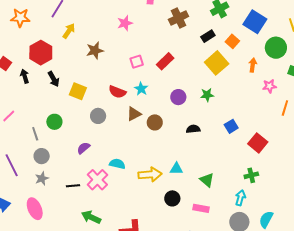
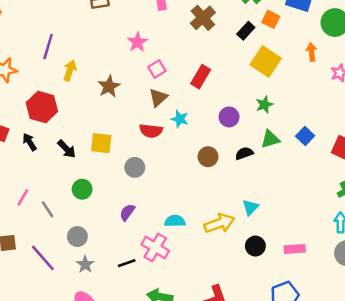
orange square: (232, 41) -> (271, 19), moved
pink square: (137, 62) -> (157, 69), moved
black arrow: (54, 79) -> (67, 149), moved
brown triangle: (134, 114) -> (158, 97), moved
black semicircle: (193, 129) -> (244, 153), moved
gray line: (35, 134) -> (48, 209), moved
cyan triangle: (176, 169) -> (250, 207), turned -32
green triangle: (207, 180) -> (270, 139), moved, turned -42

